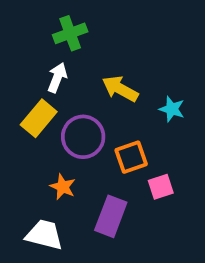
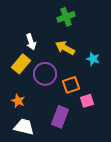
green cross: (70, 33) -> (66, 17), moved
white arrow: (57, 78) -> (31, 42), turned 140
orange star: (63, 187) -> (18, 101), moved

